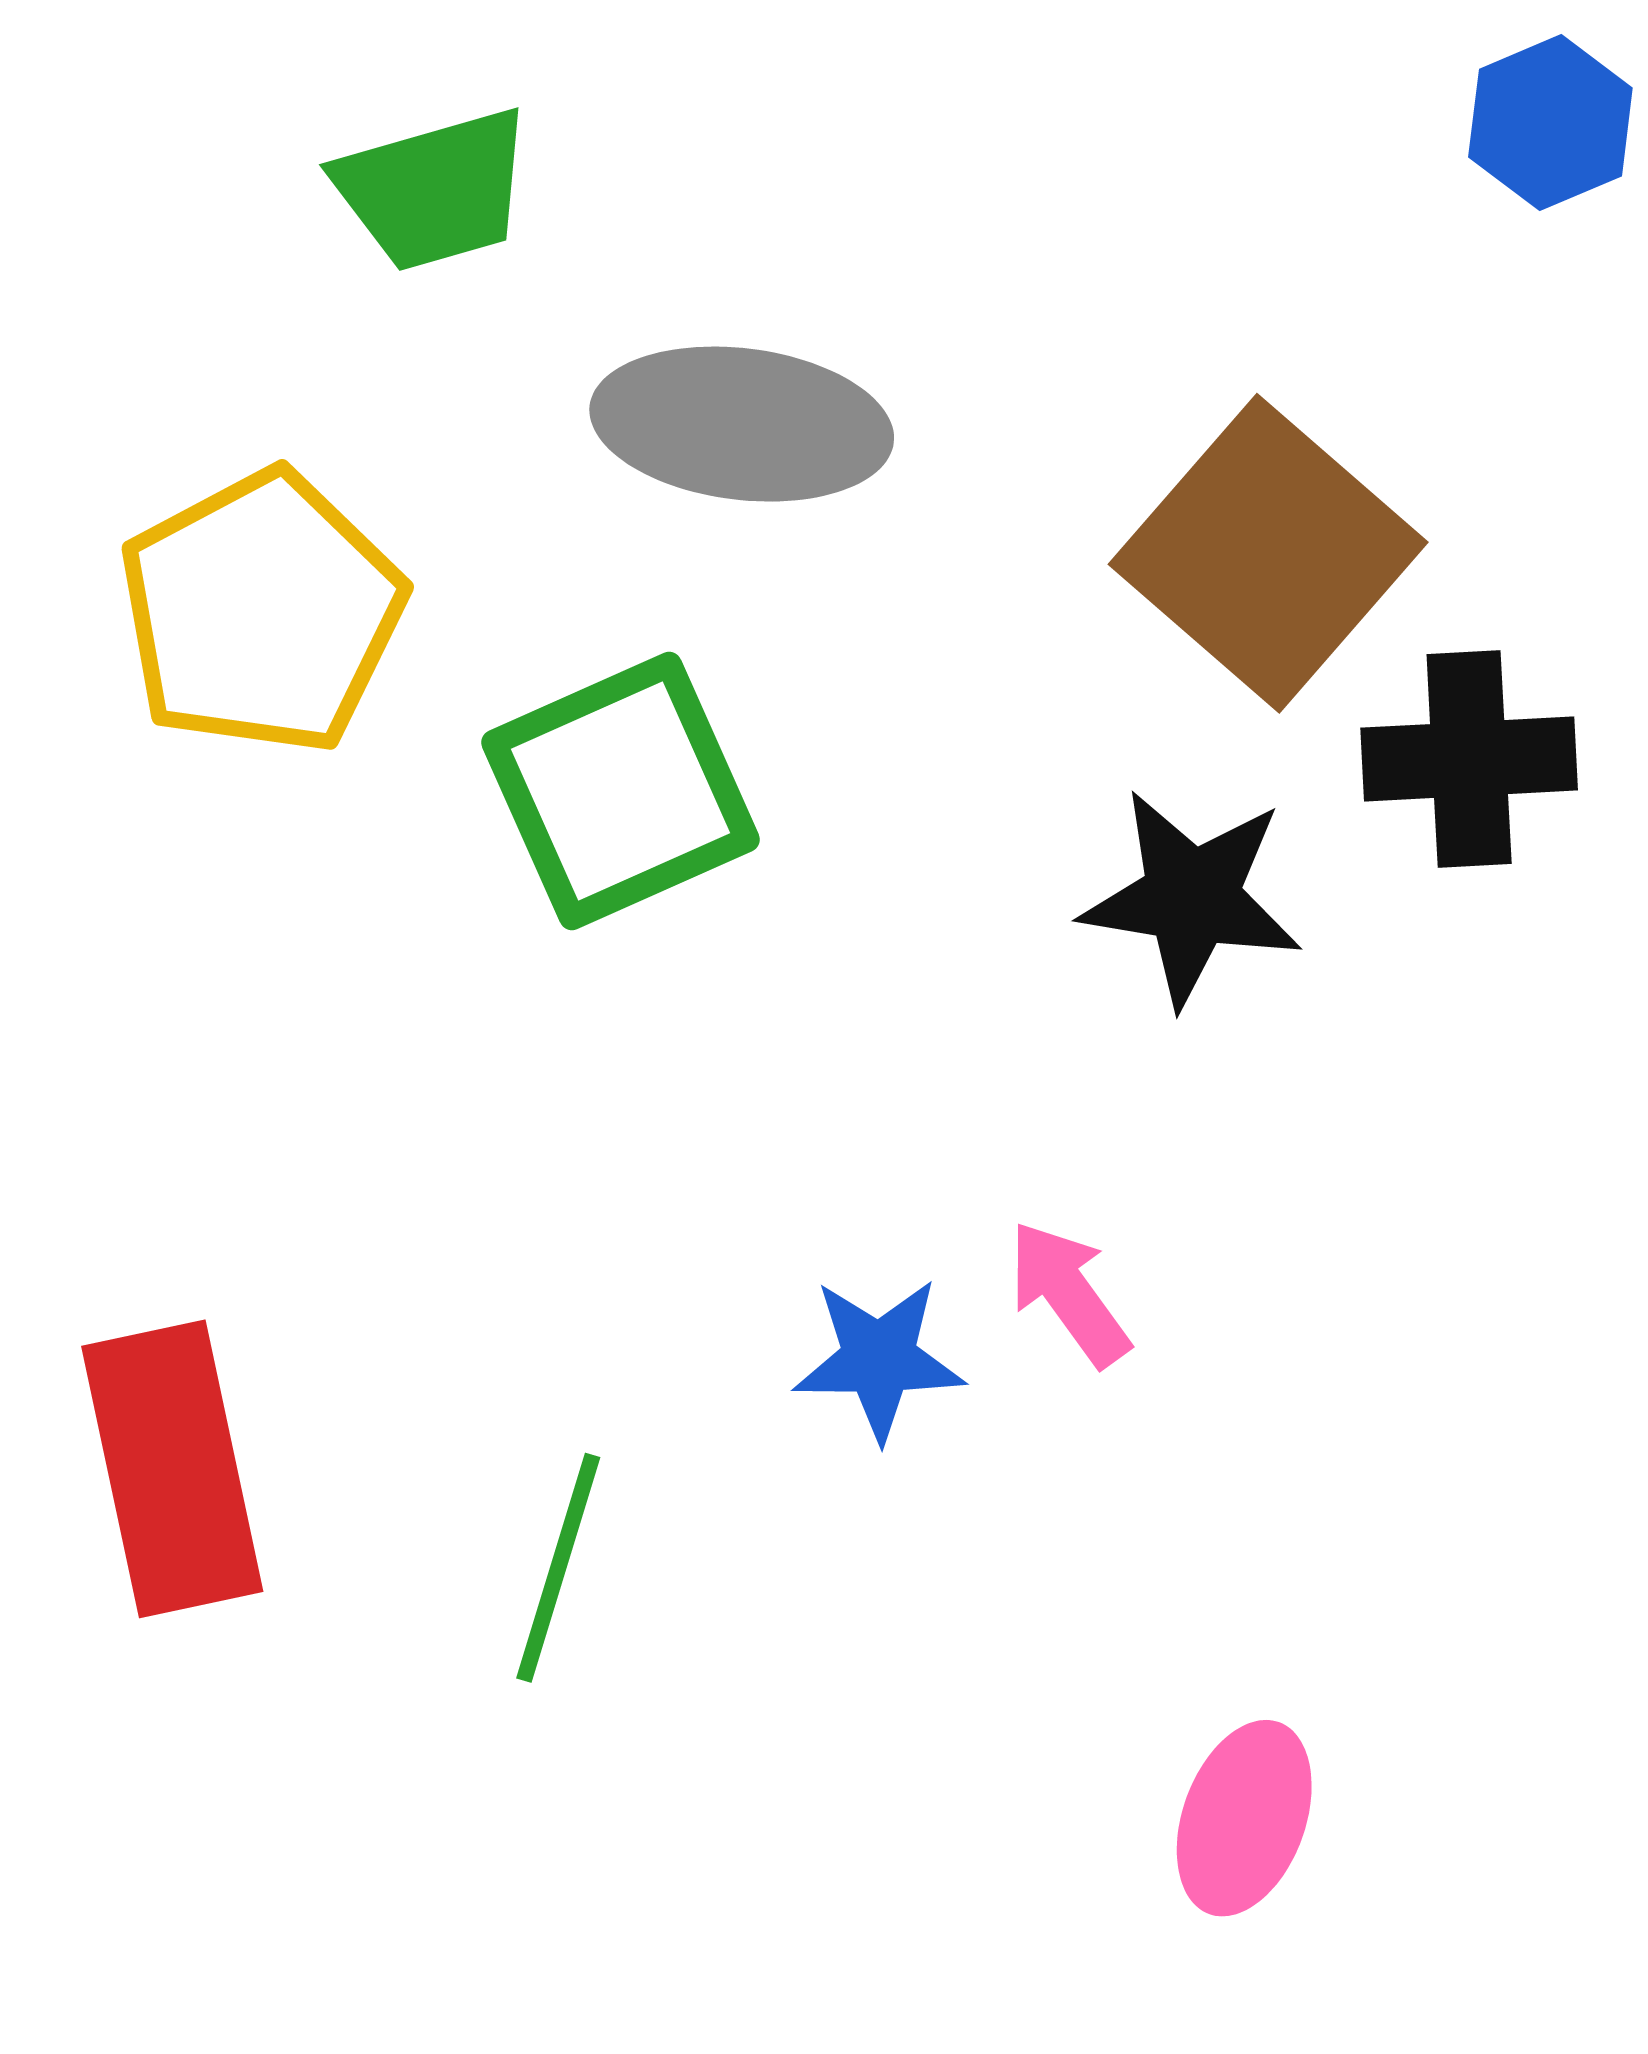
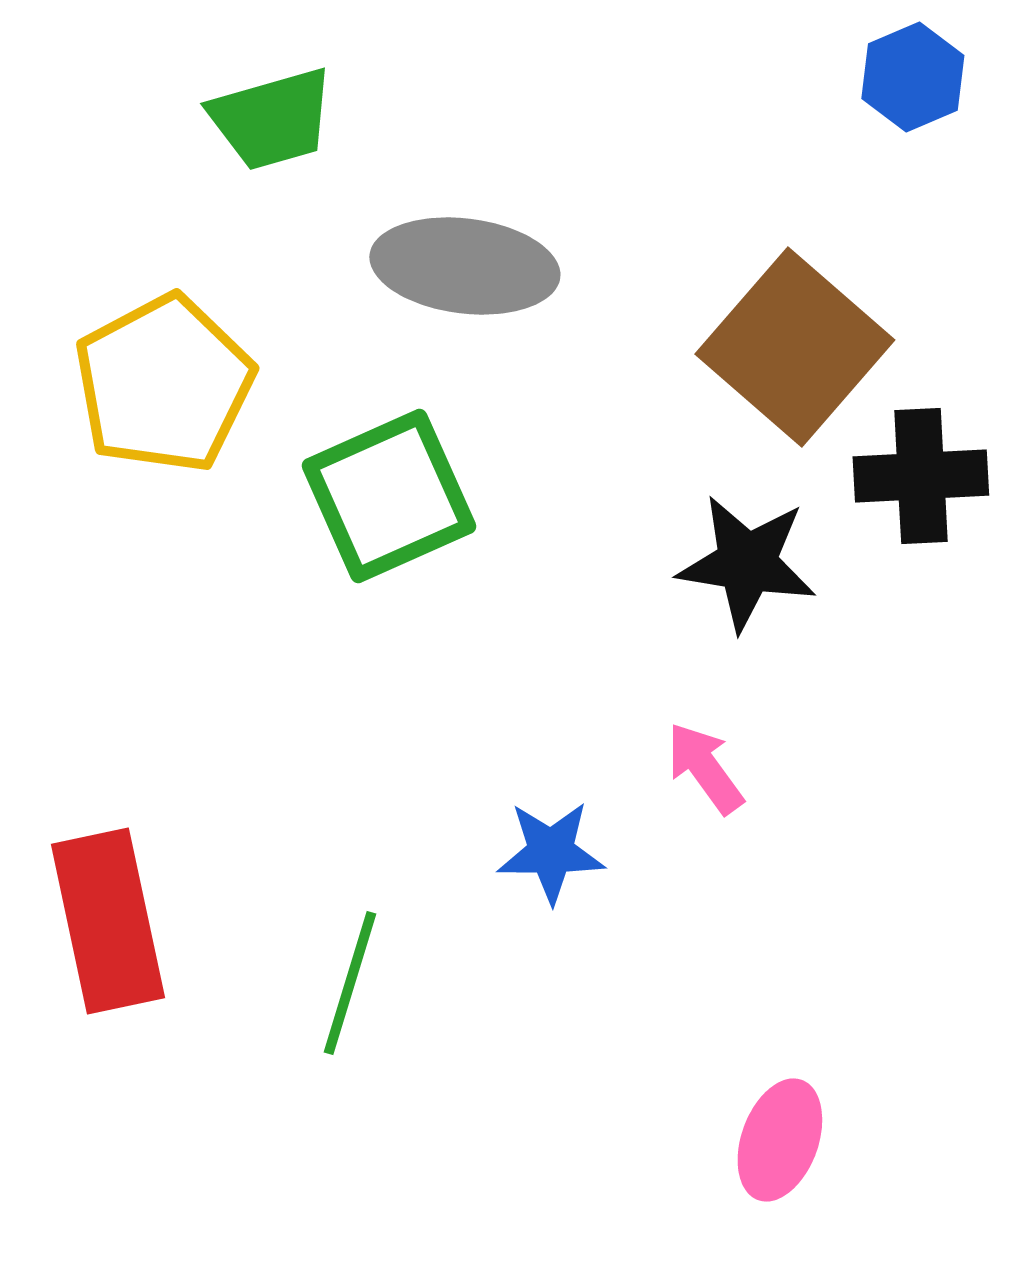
blue hexagon: (1550, 123) -> (913, 77), moved
pink arrow: (1069, 1293) -> (705, 768), moved

